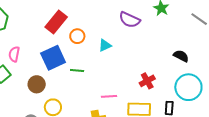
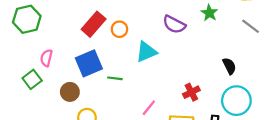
orange circle: (77, 36) -> (119, 29), moved
cyan triangle: (105, 45) -> (146, 52), size x1.5
black semicircle: (181, 56) -> (229, 66), turned 35
pink line: (109, 96) -> (149, 108), turned -49

